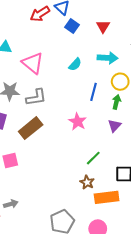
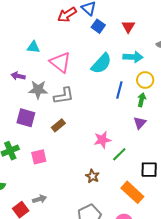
cyan semicircle: (75, 64) -> (101, 64), size x1.6
pink star: (78, 122) -> (102, 140), moved, turned 30
brown rectangle: (31, 128) -> (58, 125), size x0.6
brown star: (87, 182) -> (92, 176), moved
orange rectangle: (107, 197) -> (132, 192), turned 50

